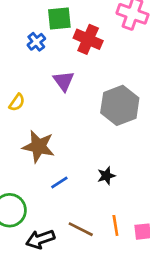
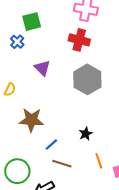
red cross: (88, 39) -> (79, 40), moved
orange line: (115, 225) -> (99, 161), moved
brown line: (81, 229) -> (62, 164), moved

